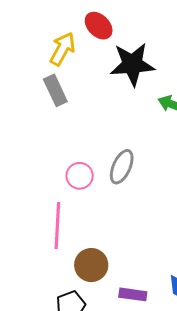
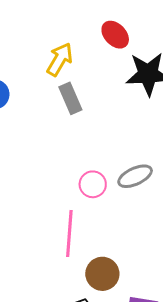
yellow arrow: (63, 49) -> (60, 59), moved
gray ellipse: (122, 167) -> (135, 176), turned 40

